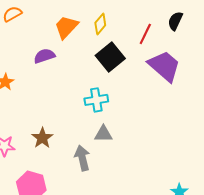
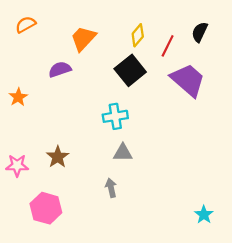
yellow diamond: (100, 24) -> (138, 35), moved
gray arrow: (82, 158) -> (111, 188), moved, size x0.7

